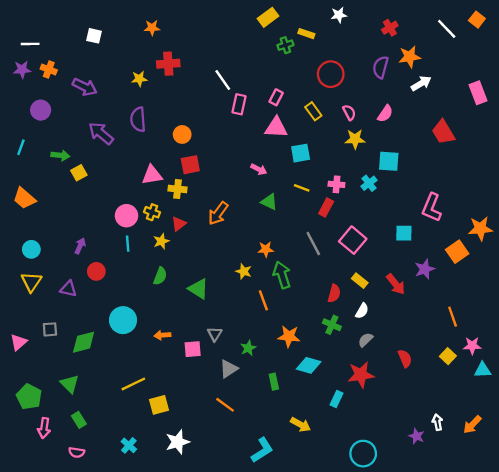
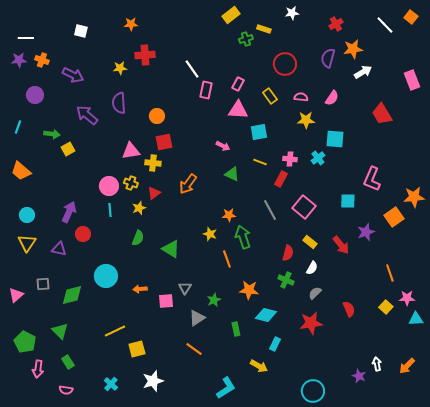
pink semicircle: (349, 112) -> (301, 97), turned -56
purple arrow: (80, 246) -> (69, 212), size x1.5
cyan rectangle: (336, 399) -> (275, 344), moved

